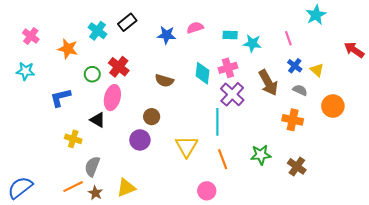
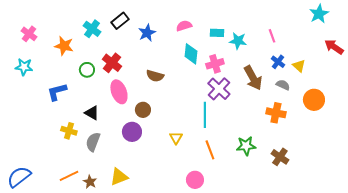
cyan star: (316, 15) -> (319, 14), moved
blue star: (166, 35) -> (147, 33), moved, turned -30
cyan diamond: (203, 73) -> (191, 54), moved
pink ellipse: (112, 98) -> (119, 92), moved, turned -35
yellow triangle: (187, 146) -> (176, 138), size x0.6
gray semicircle: (92, 166) -> (93, 142), moved

